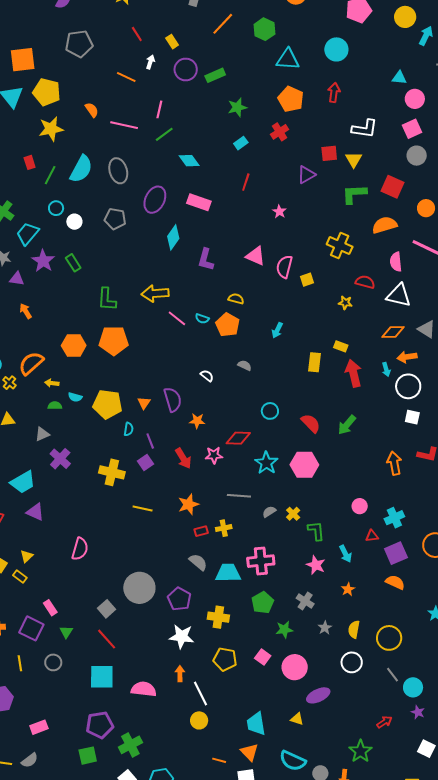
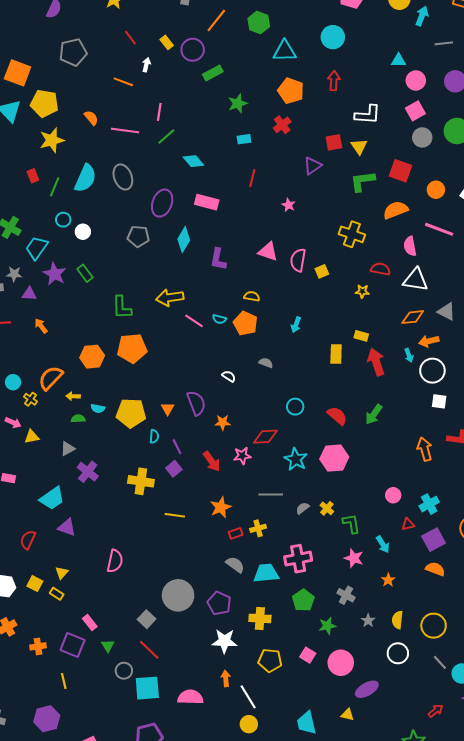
orange square: (23, 60) -> (18, 73), turned 32
purple circle: (186, 69) -> (193, 50), moved
cyan rectangle: (241, 143) -> (244, 139), turned 32
gray pentagon: (115, 219) -> (138, 236), moved
gray circle: (53, 662) -> (124, 671), moved

